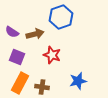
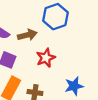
red star: (52, 55) -> (46, 58), turned 30

